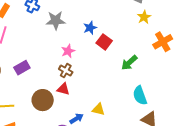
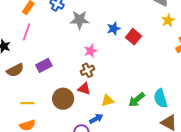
red square: (104, 42) -> (133, 37), moved
green arrow: (129, 63) -> (137, 100), moved
brown cross: (66, 71) -> (87, 70), turned 32
yellow triangle: (98, 109) -> (107, 100), moved, turned -32

